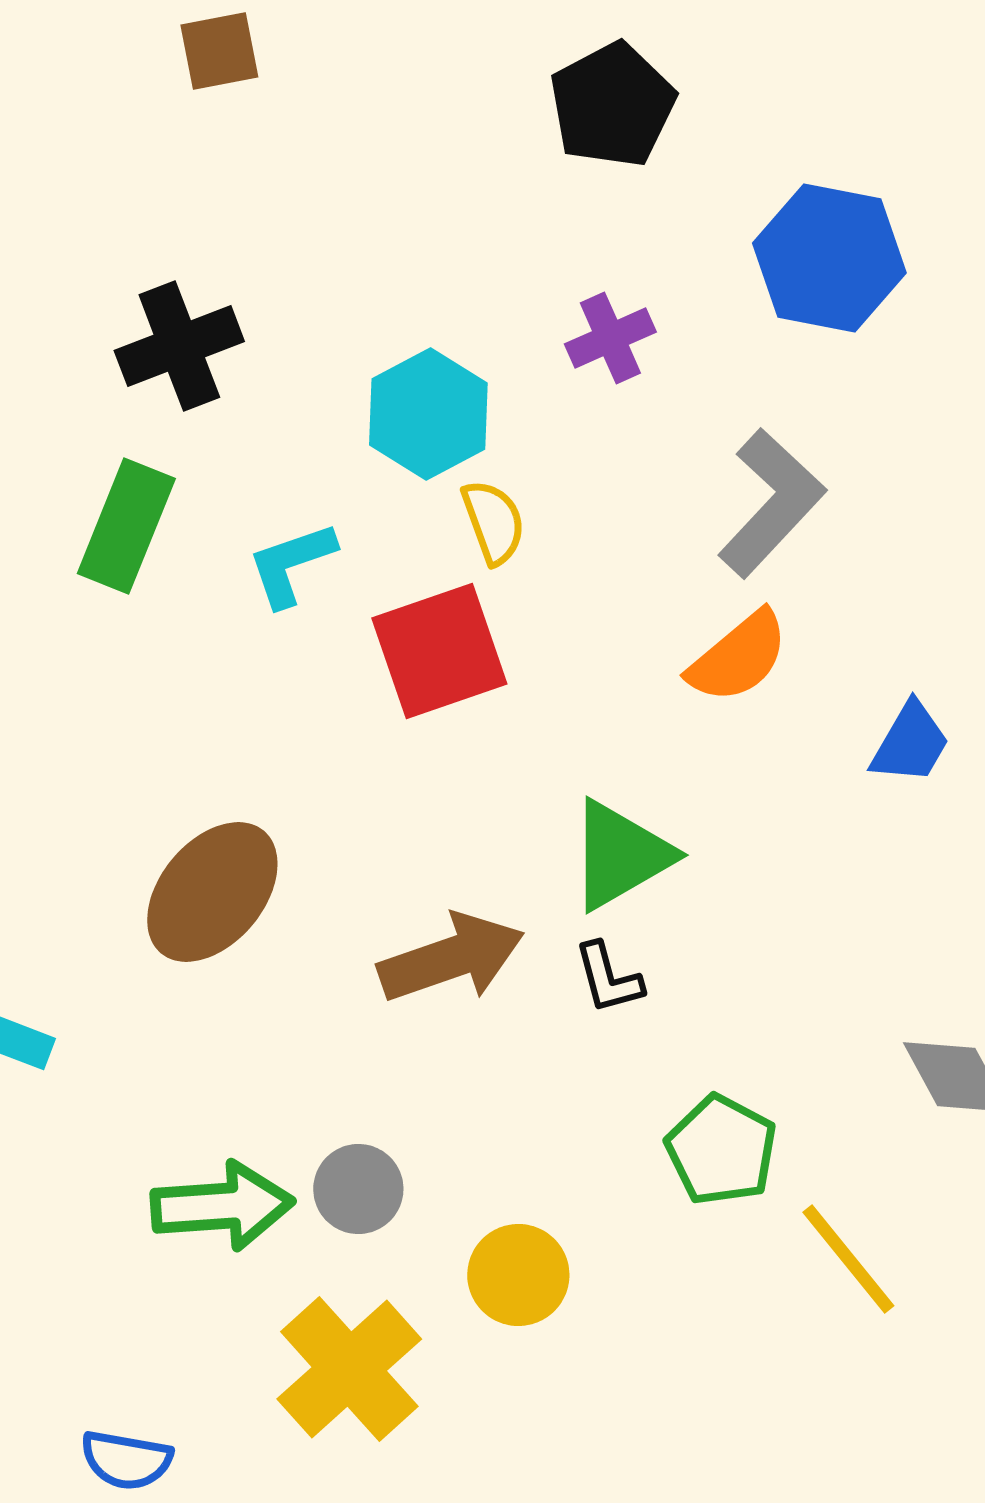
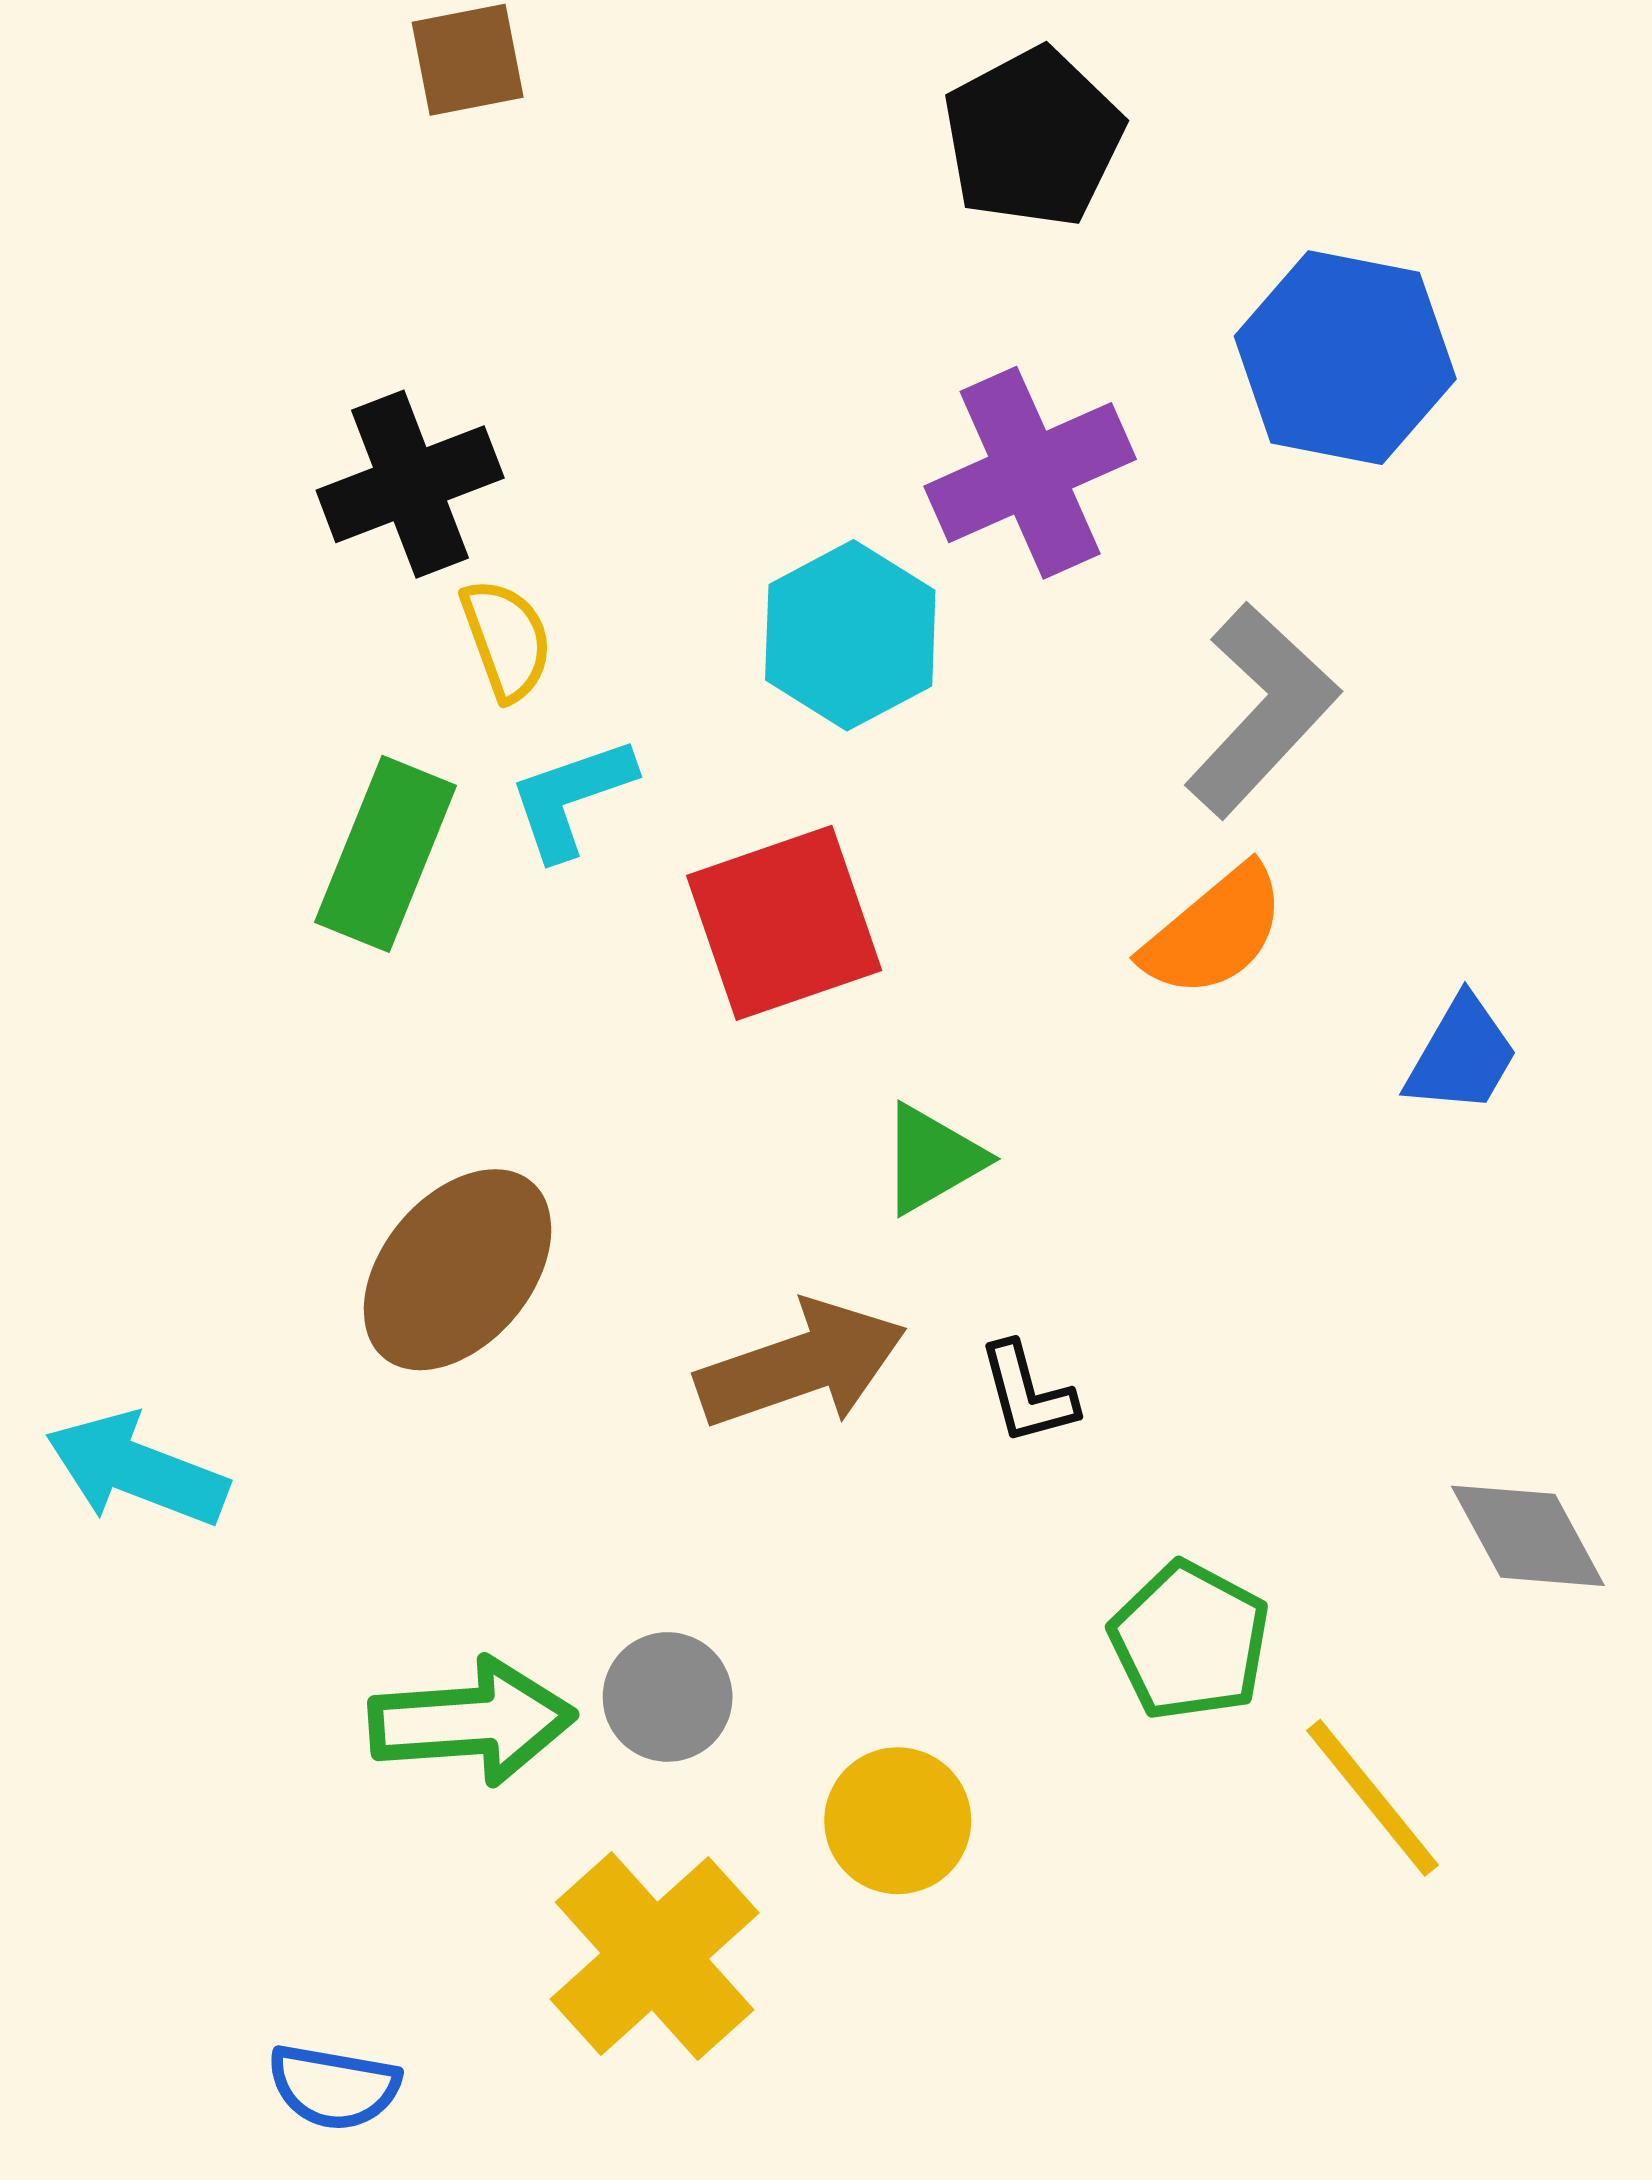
purple cross: (610, 338) -> (1030, 473), size x1.6
cyan hexagon: (428, 414) -> (850, 635), moved
yellow semicircle: (493, 522) -> (506, 640), moved
green rectangle: (126, 526) -> (386, 854), moved
green triangle: (620, 855) -> (932, 1159), moved, size x0.7

